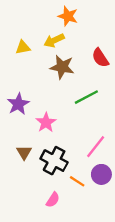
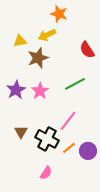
brown star: (62, 67) -> (38, 58), moved, turned -30
pink star: (46, 122) -> (40, 91), moved
pink line: (96, 147) -> (68, 121), moved
orange line: (77, 181) -> (69, 148), moved, turned -72

